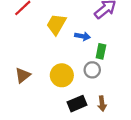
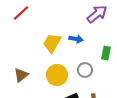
yellow trapezoid: (56, 24) -> (52, 43), moved
green rectangle: (101, 51) -> (106, 53), moved

